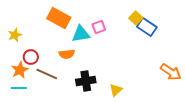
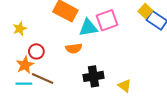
pink square: (99, 27) -> (107, 20), size x1.5
brown line: (47, 74) -> (43, 78), moved
yellow triangle: (116, 90) -> (125, 86), turned -40

